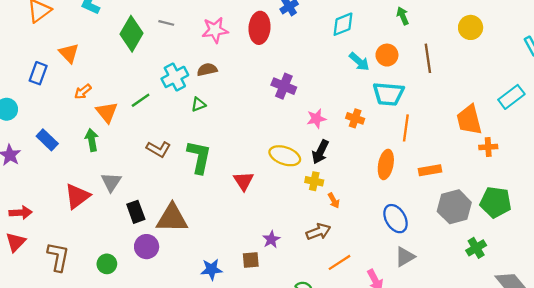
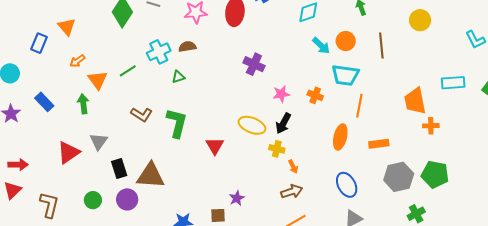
cyan rectangle: (511, 97) -> (453, 83), turned 30
brown arrow: (318, 232) -> (292, 191), moved
green circle: (107, 264) -> (93, 200), moved

